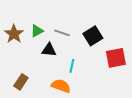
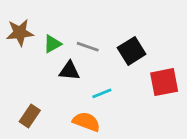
brown star: (14, 34) -> (20, 33), moved, turned 30
cyan line: (72, 66) -> (102, 93), turned 56

